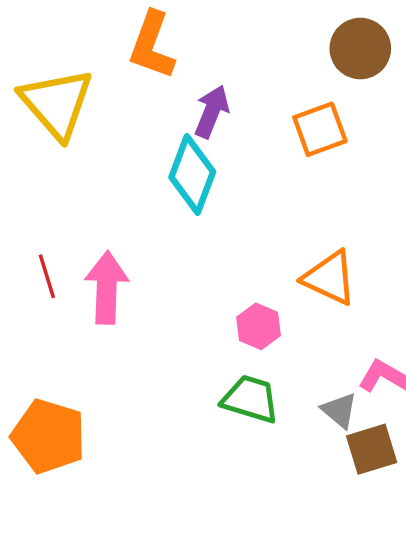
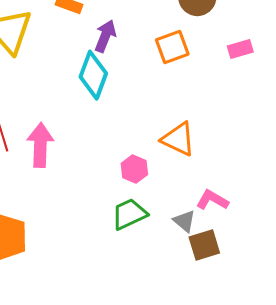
green trapezoid: (250, 399) -> (129, 214), turned -42

